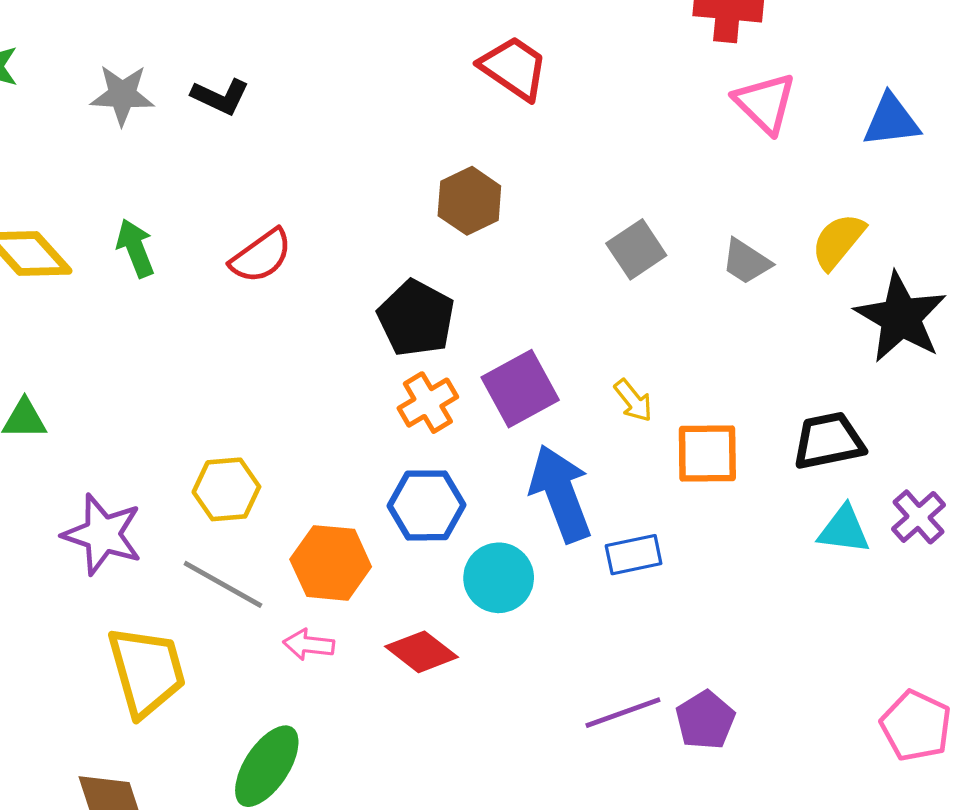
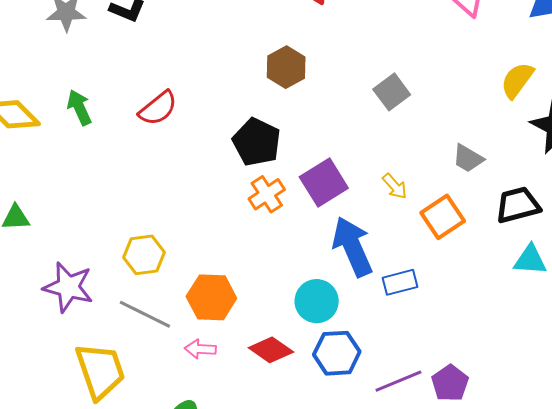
gray trapezoid: (746, 262) -> (468, 158), moved
orange square: (707, 454) -> (443, 217), turned -30
blue hexagon: (427, 505) -> (337, 353), moved

